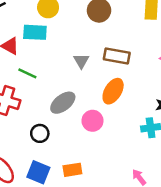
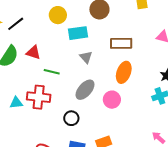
cyan rectangle: (35, 32) -> (78, 33), moved
gray triangle: (81, 61) -> (86, 57), moved

